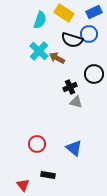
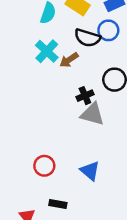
brown arrow: (57, 58) -> (69, 60), turned -63
gray triangle: (76, 102) -> (92, 114), size x1.5

